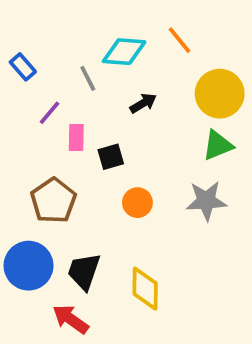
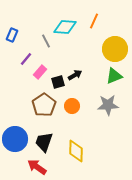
orange line: (180, 40) -> (94, 21), turned 63
blue rectangle: (23, 67) -> (12, 35), turned 64
black arrow: (143, 103) -> (75, 75), moved
pink rectangle: (76, 138) -> (40, 72), turned 40
brown pentagon: (53, 201) -> (44, 105), moved

